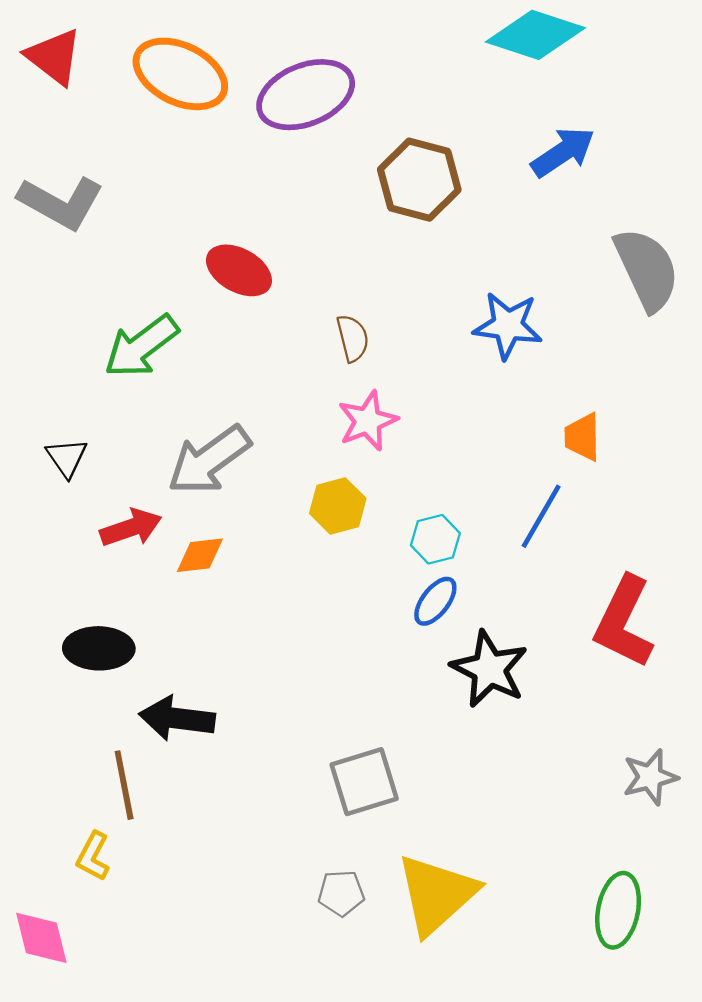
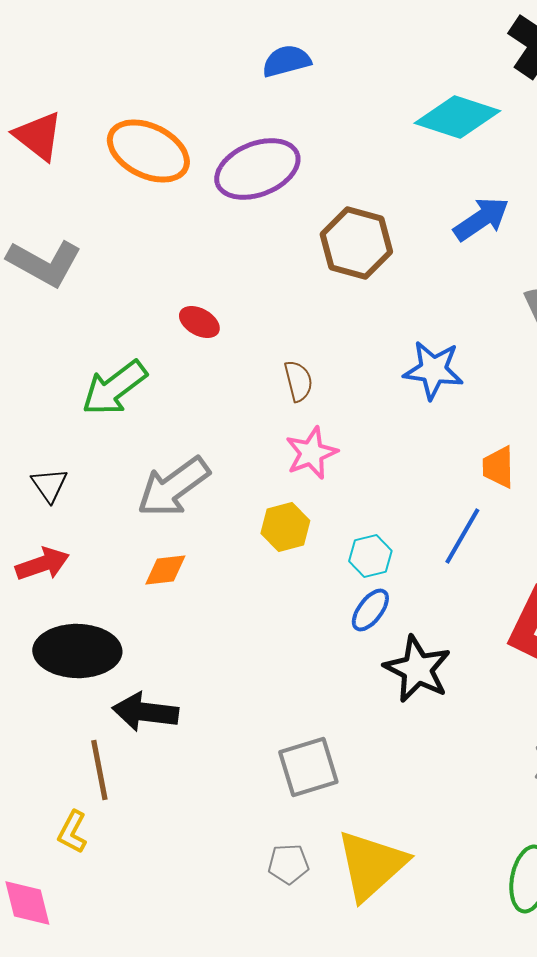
red ellipse: (239, 270) -> (199, 322), size x0.7
red arrow: (131, 528) -> (42, 564), moved
black ellipse: (99, 648) -> (77, 651), size x1.4

